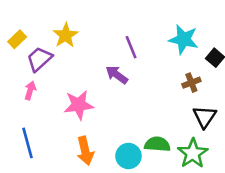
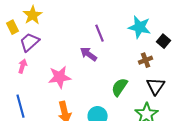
yellow star: (66, 35) -> (33, 15), moved
yellow rectangle: (17, 39) -> (13, 27), turned -72
green semicircle: (157, 144) -> (120, 87), moved, turned -60

